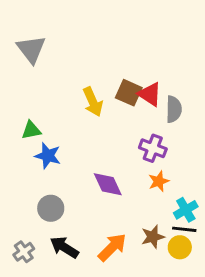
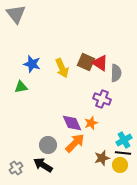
gray triangle: (31, 49) -> (16, 14), moved
blue star: (48, 156) -> (32, 64), moved
orange star: (159, 181) -> (91, 123), moved
gray circle: (51, 208) -> (48, 145), moved
orange arrow: (112, 247) -> (75, 143), moved

